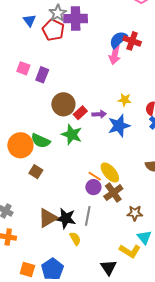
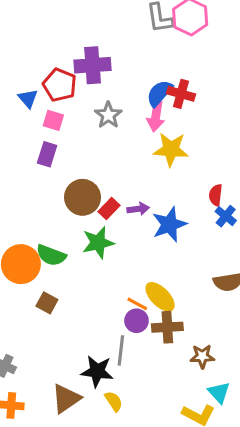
gray star: (58, 13) -> (108, 115), moved
blue triangle: (30, 20) -> (28, 98), moved
pink square: (23, 68) -> (53, 120), moved
yellow star: (125, 100) -> (171, 149), moved, size x1.6
green star: (72, 135) -> (98, 243), turned -30
brown cross: (113, 193) -> (167, 327), turned 36
gray line: (88, 216) -> (121, 350), moved
brown triangle: (48, 218) -> (66, 399), moved

